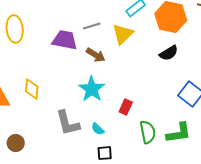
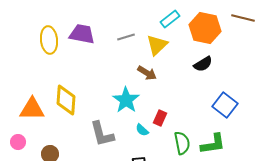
purple trapezoid: (65, 40) -> (82, 34), moved
brown arrow: (96, 55) -> (147, 73), moved
yellow diamond: (32, 89) -> (66, 100), size x1.4
cyan semicircle: (98, 129) -> (142, 130), moved

